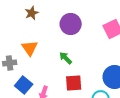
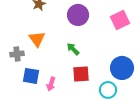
blue square: (24, 85) -> (31, 76), turned -30

